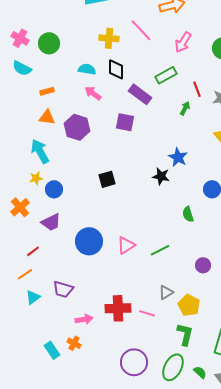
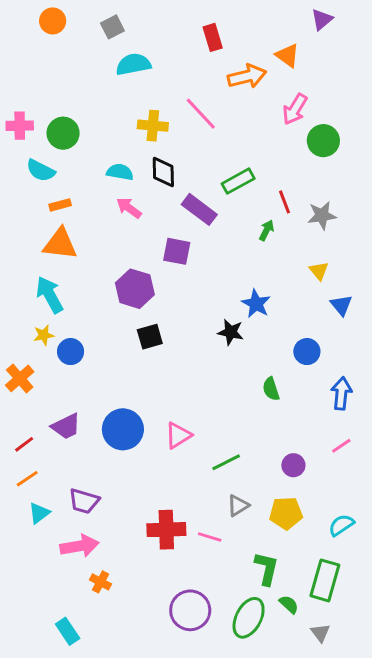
pink cross: (20, 38) -> (20, 126), turned -30
pink arrow: (183, 42) -> (295, 109), moved
cyan semicircle: (22, 68) -> (41, 171), moved
orange triangle: (47, 117) -> (60, 244), size x1.4
purple hexagon: (77, 127) -> (135, 289), moved
purple trapezoid: (51, 222) -> (66, 426), moved
green line: (160, 250) -> (226, 462), moved
red line: (33, 251) -> (24, 444), moved
yellow pentagon: (189, 305) -> (286, 513), moved, turned -30
pink arrow: (84, 319) -> (80, 546), moved, size x1.4
cyan rectangle: (52, 350) -> (68, 631), moved
green semicircle: (200, 372) -> (289, 604), moved

